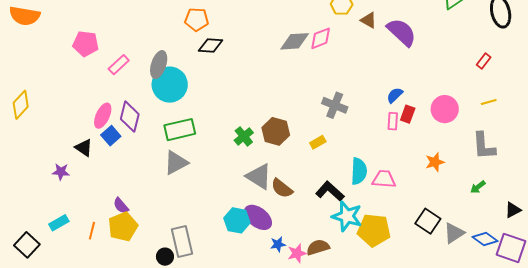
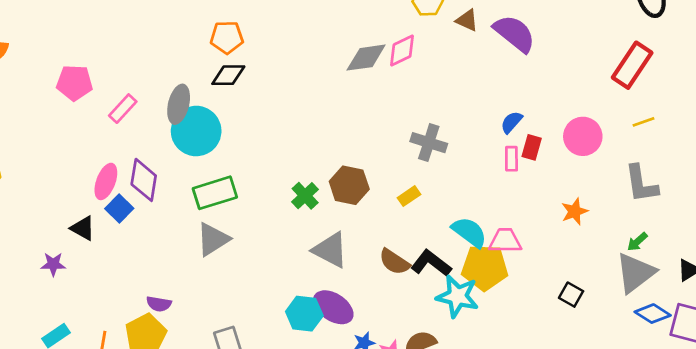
black diamond: (211, 45) -> (228, 75), moved
red rectangle: (484, 61) -> (632, 65), size x2.0
cyan semicircle: (359, 171) -> (469, 232), turned -52
brown semicircle: (282, 188) -> (394, 262), moved
purple semicircle: (121, 206) -> (159, 304), moved, turned -36
black square: (428, 221) -> (571, 295), size x0.7
yellow pentagon: (374, 230) -> (485, 268), moved
gray triangle: (454, 233) -> (635, 273), moved, size x1.4

